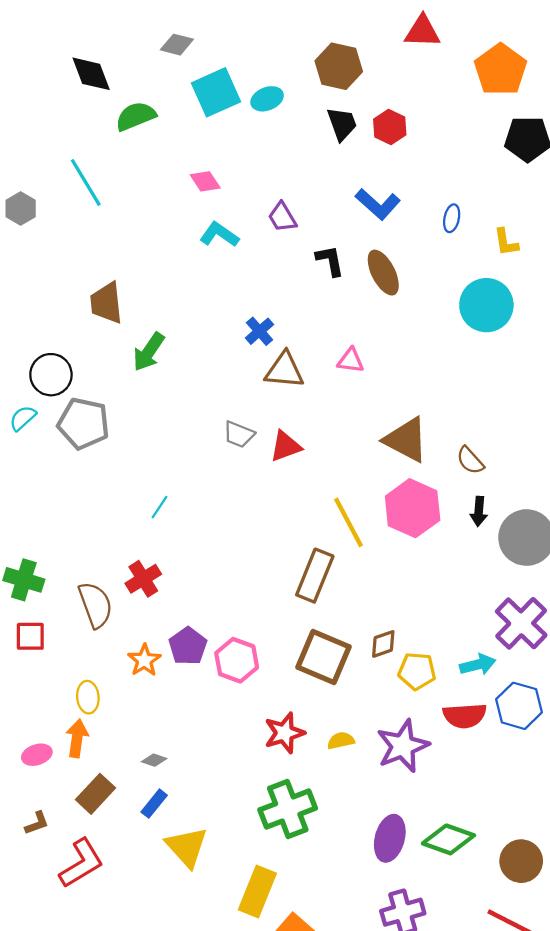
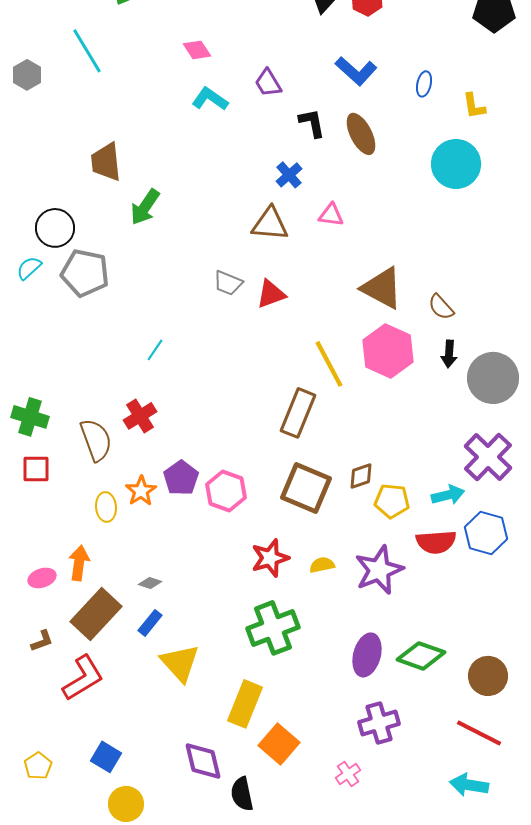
blue cross: (259, 331) -> (289, 175), moved
yellow ellipse: (88, 697) -> (106, 507), moved
brown rectangle: (95, 794) -> (96, 614), size x1.4

